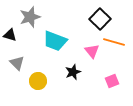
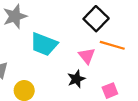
black star: (73, 72) -> (76, 79), moved

